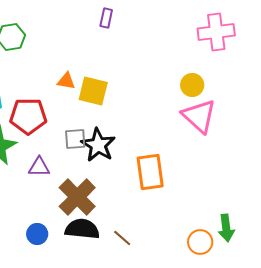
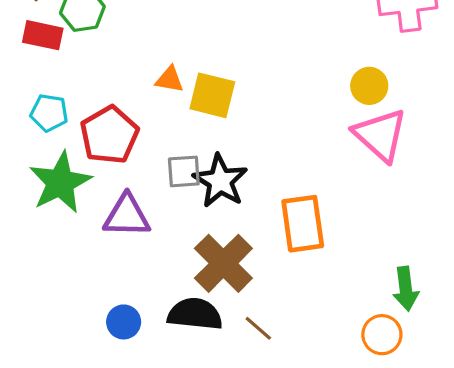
red pentagon: (28, 116) -> (109, 135), turned -30
purple triangle: (39, 167) -> (127, 216), size x1.4
brown cross: (77, 197) -> (223, 263), moved
green arrow: (226, 228) -> (406, 289), moved

